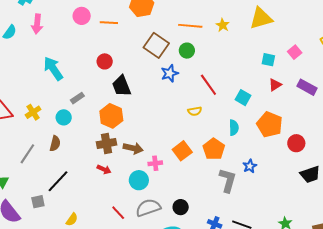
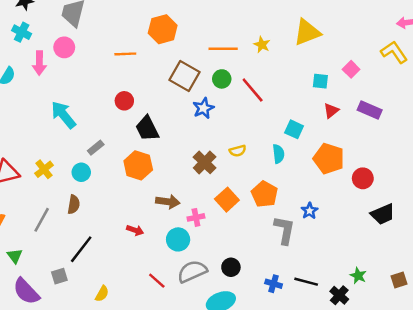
pink circle: (82, 16) -> (64, 47), moved
red line: (208, 85) -> (253, 90), moved
cyan semicircle: (234, 128) -> (278, 154), moved
brown cross: (107, 143) -> (205, 162), moved, turned -30

